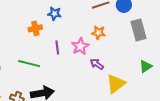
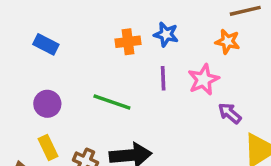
blue star: (54, 14) -> (166, 34), moved
orange star: (98, 33) -> (228, 42), moved

